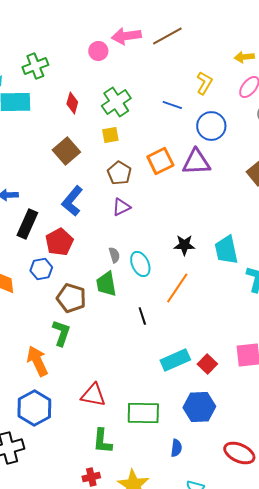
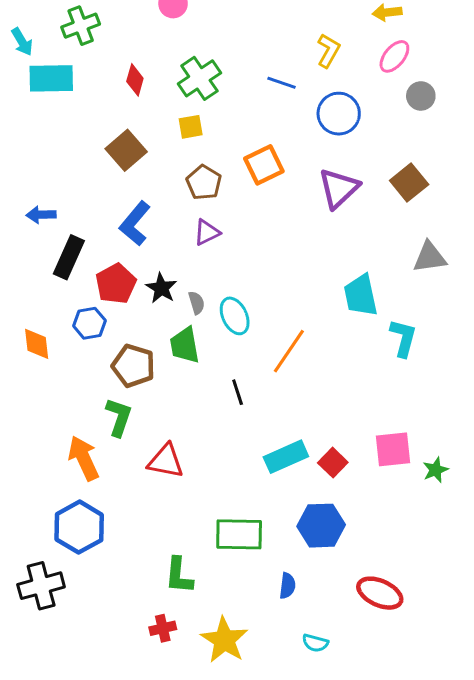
purple triangle: (196, 162) -> (339, 188), moved, turned -40
black star: (184, 245) -> (161, 288), moved, turned 30
red triangle: (93, 395) -> (166, 461), moved

